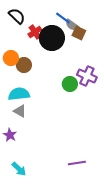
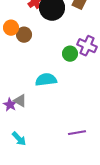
cyan semicircle: (19, 94) -> (46, 80), moved
gray triangle: (20, 111) -> (20, 101), moved

